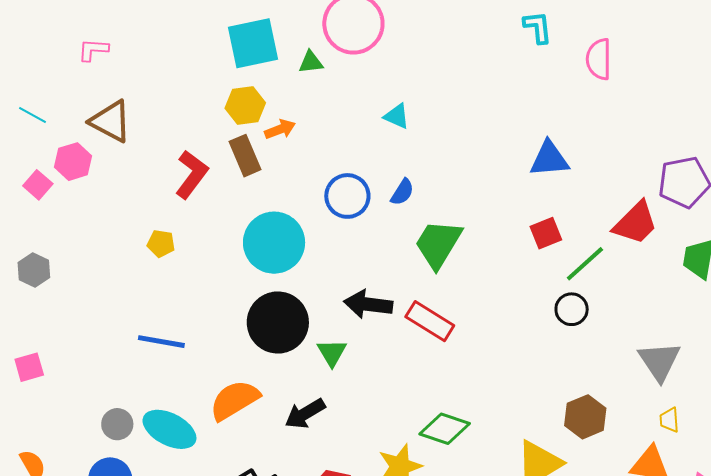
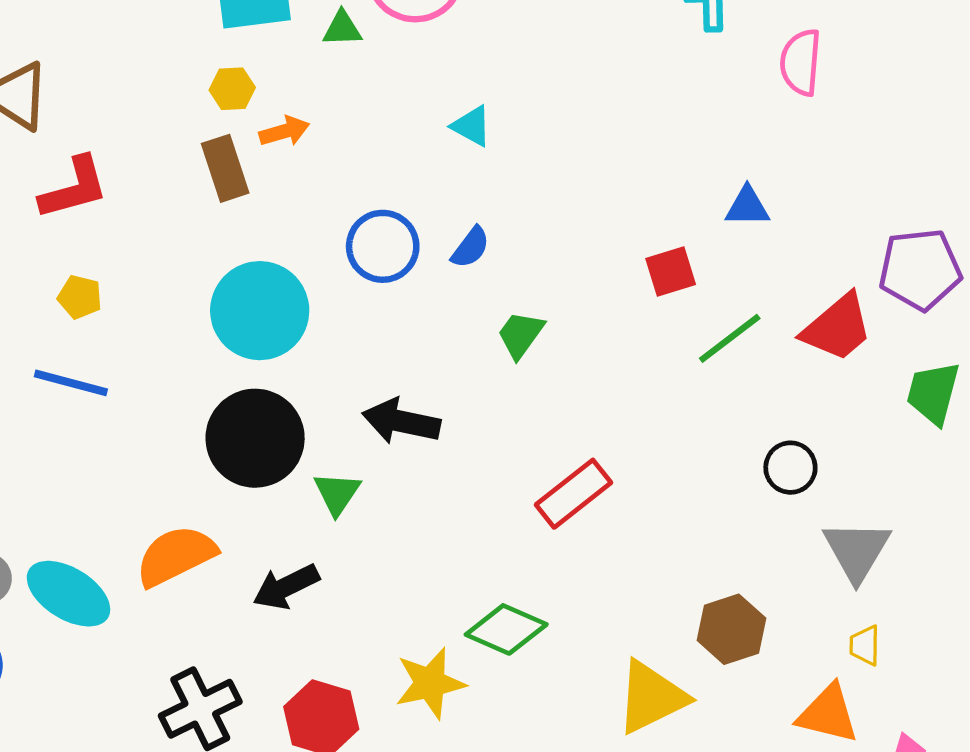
yellow hexagon: (245, 106) -> (232, 89), size x0.7
blue triangle: (549, 159) -> (747, 207), moved, size x0.7
red L-shape: (192, 174) -> (74, 188), moved, turned 33
red square: (546, 233) -> (671, 272), moved
green trapezoid: (438, 244) -> (521, 335), size x0.6
green line: (585, 264) -> (730, 338), moved
black circle: (572, 309) -> (790, 468), moved
red rectangle: (430, 321) -> (573, 494), moved, turned -75
blue line: (161, 342) -> (71, 383), moved

